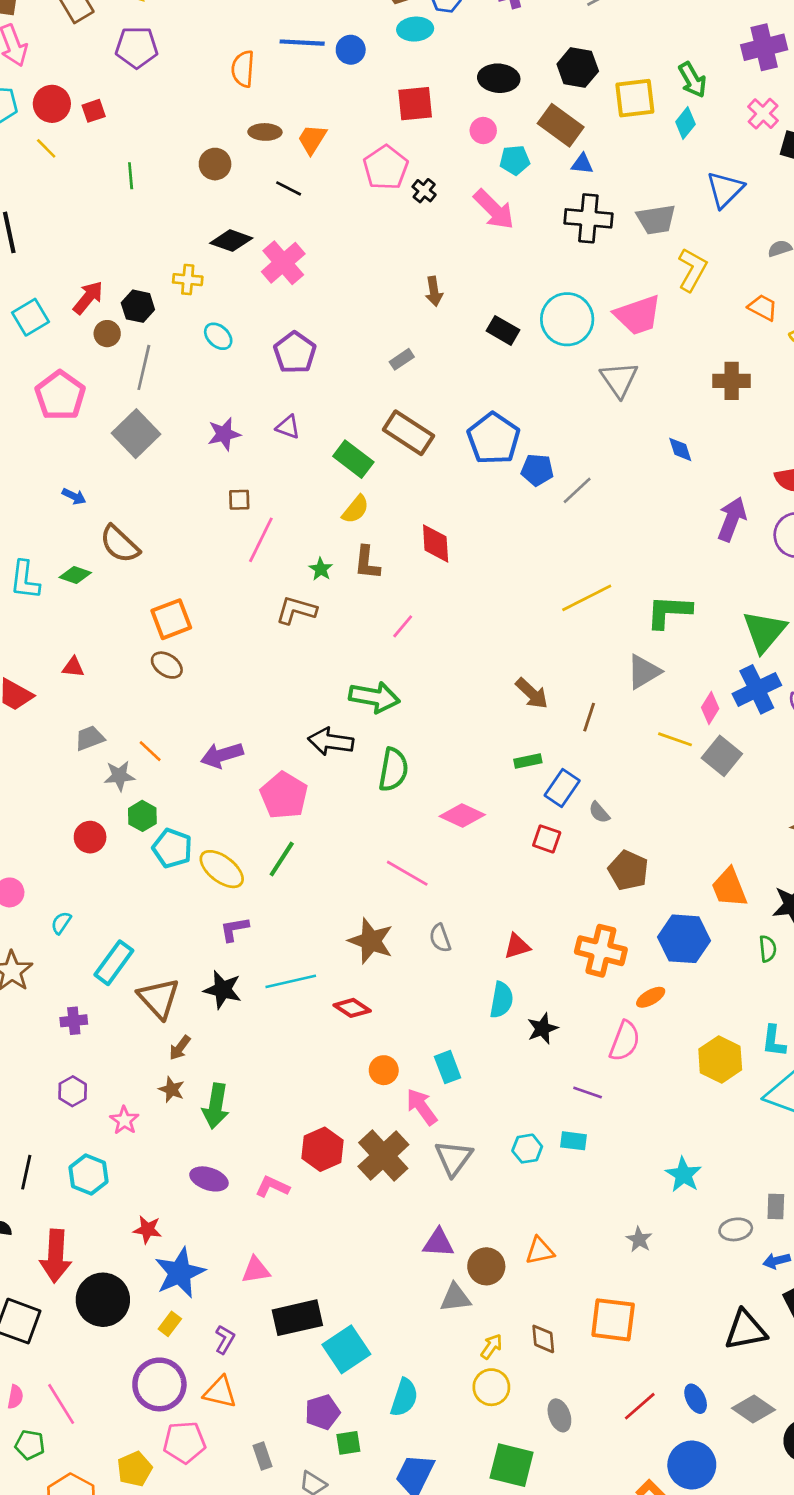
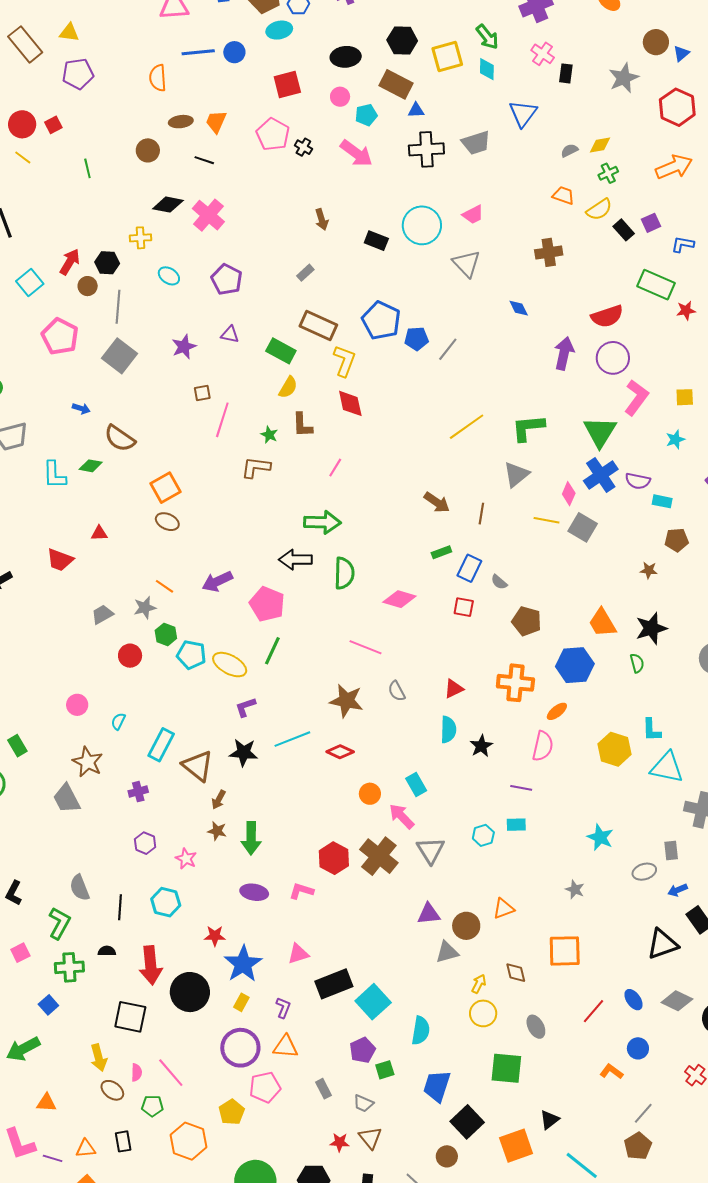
cyan diamond: (685, 123) -> (487, 69), turned -30
yellow L-shape: (692, 270) -> (345, 361), moved
pink trapezoid: (638, 315) -> (473, 215), size x0.6
gray trapezoid: (90, 738) -> (102, 614), moved
blue circle: (692, 1465) -> (638, 1048), size x0.6

